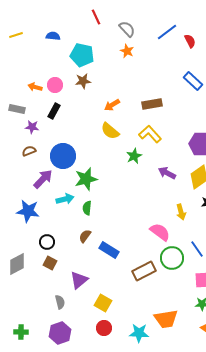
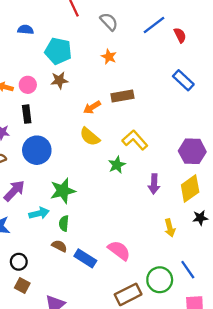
orange star: (127, 51) -> (109, 57), moved
brown rectangle: (152, 104) -> (122, 96), moved
black rectangle: (54, 111) -> (27, 114), turned -35
blue circle: (63, 156) -> (37, 150), moved
purple arrow: (167, 173) -> (154, 184), turned -114
pink semicircle: (160, 232) -> (119, 250), moved
brown semicircle: (85, 236) -> (59, 246), moved, turned 80
blue rectangle: (109, 250) -> (85, 258), moved

